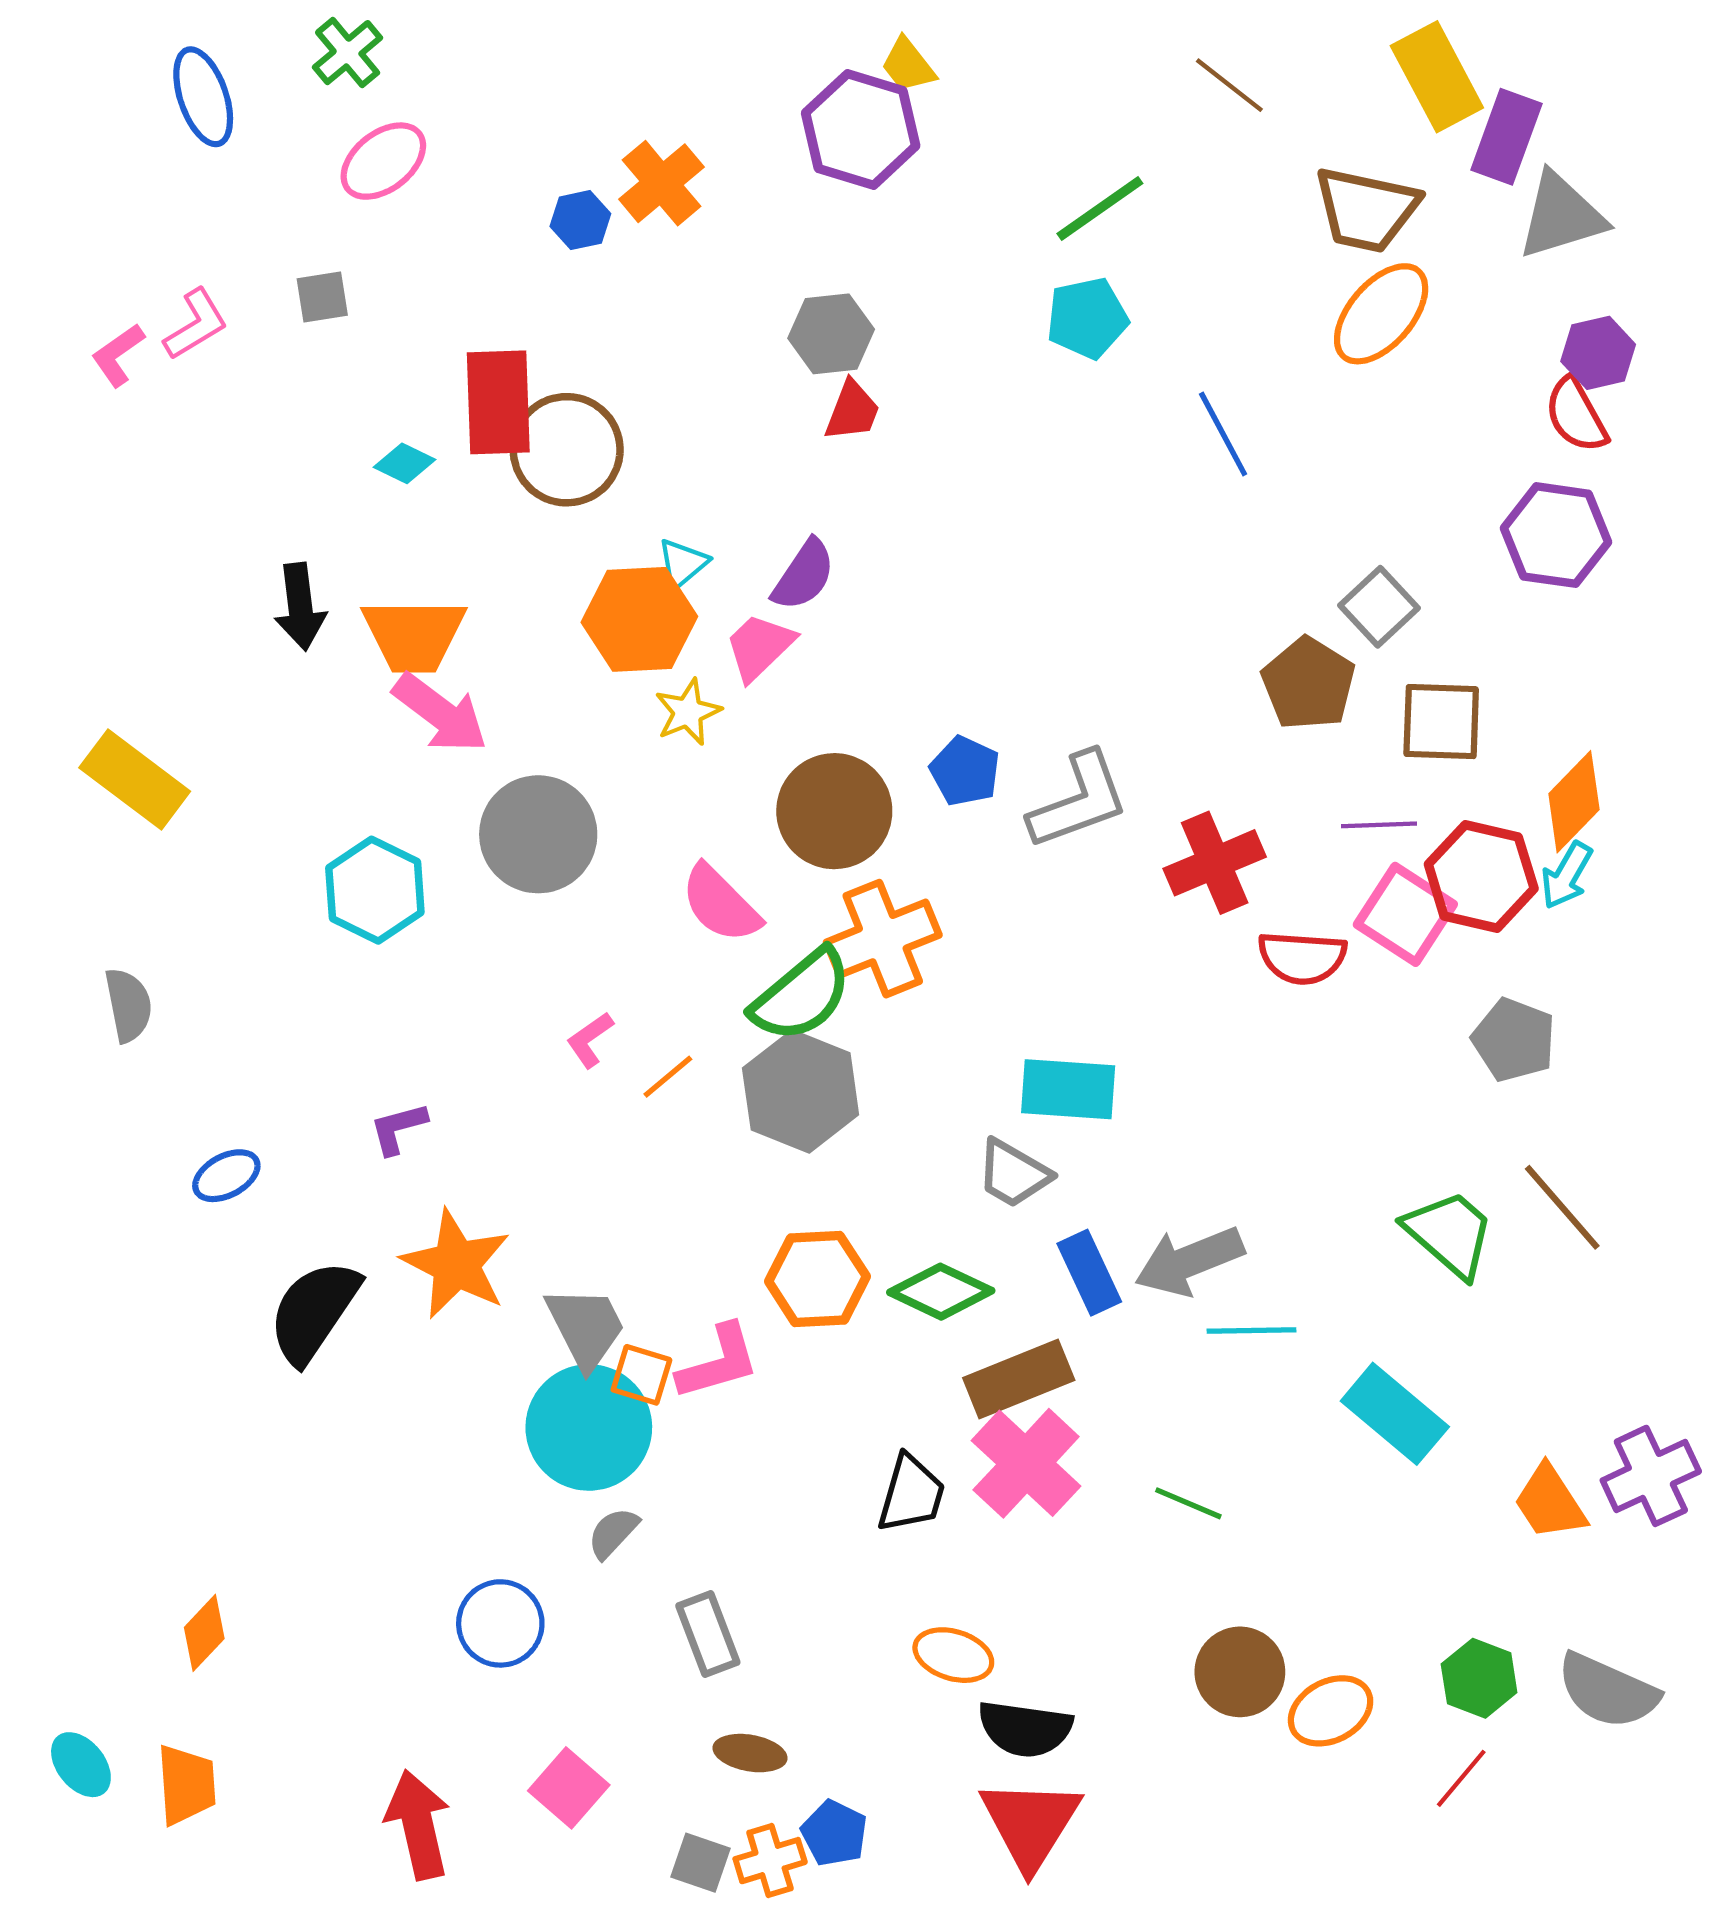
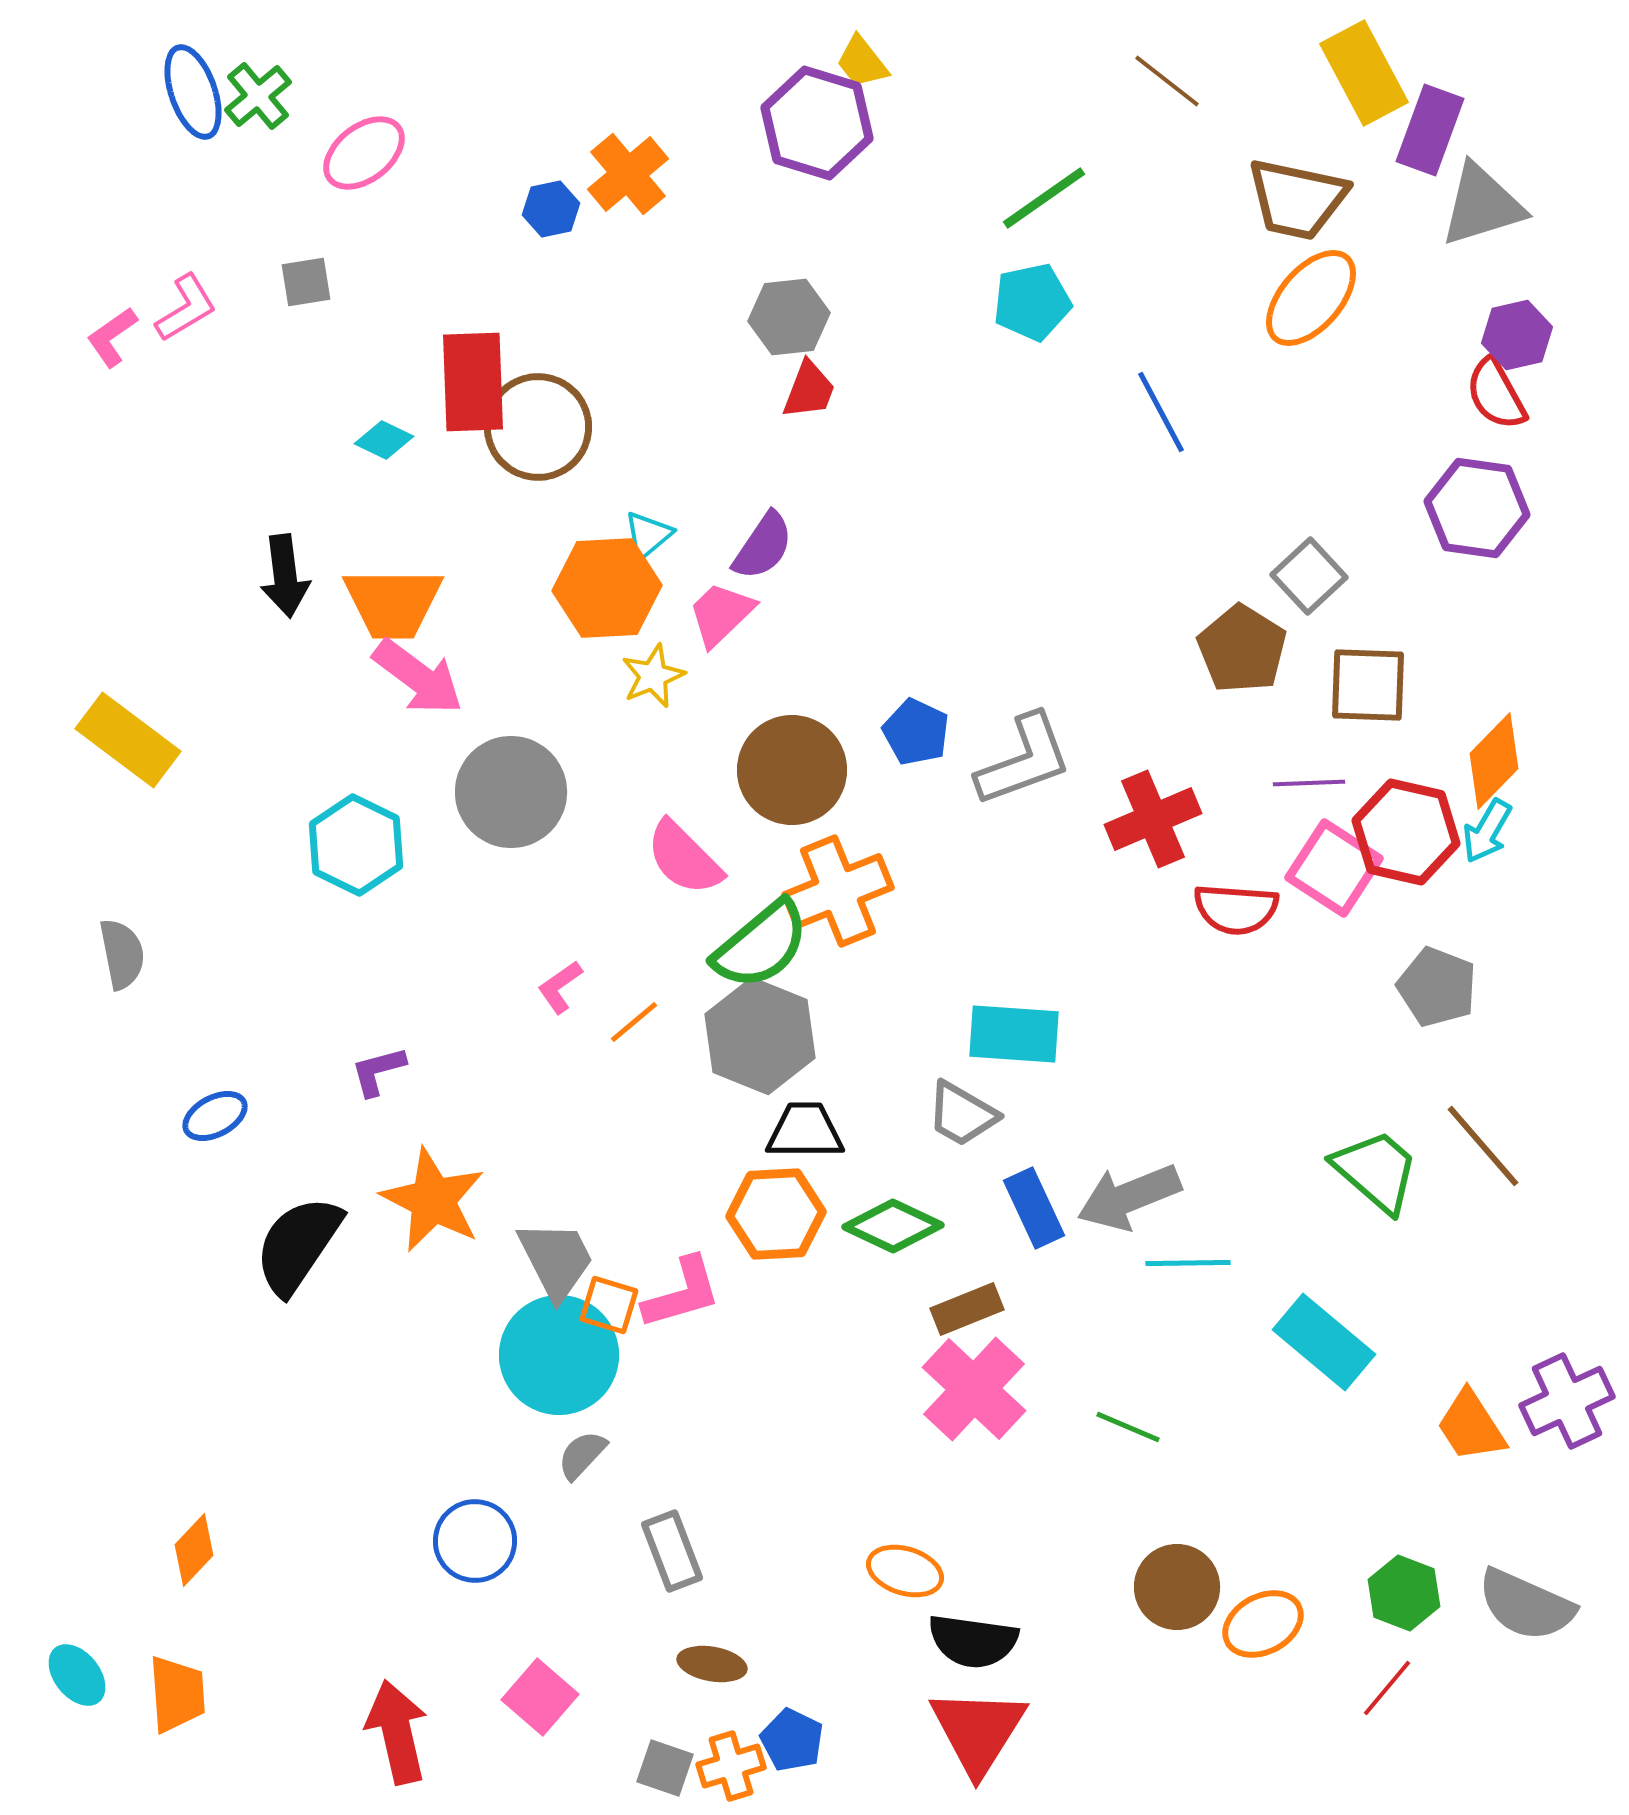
green cross: (348, 53) -> (258, 96), moved
brown rectangle: (1019, 1379) -> (967, 1309), size x0.7
black trapezoid: (911, 1494) -> (805, 1131), moved, turned -106

